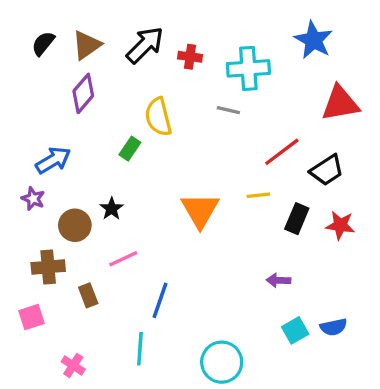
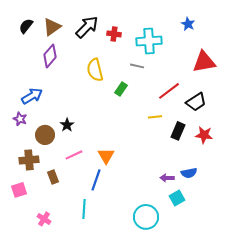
blue star: (313, 40) -> (188, 24), size x0.6
green rectangle: (130, 149) -> (121, 89), moved
orange triangle: (200, 210) -> (106, 156), moved, size x0.7
purple arrow: (278, 280) -> (167, 178), moved
blue semicircle: (334, 327) -> (189, 173), moved
cyan circle: (222, 362) -> (146, 217), moved

